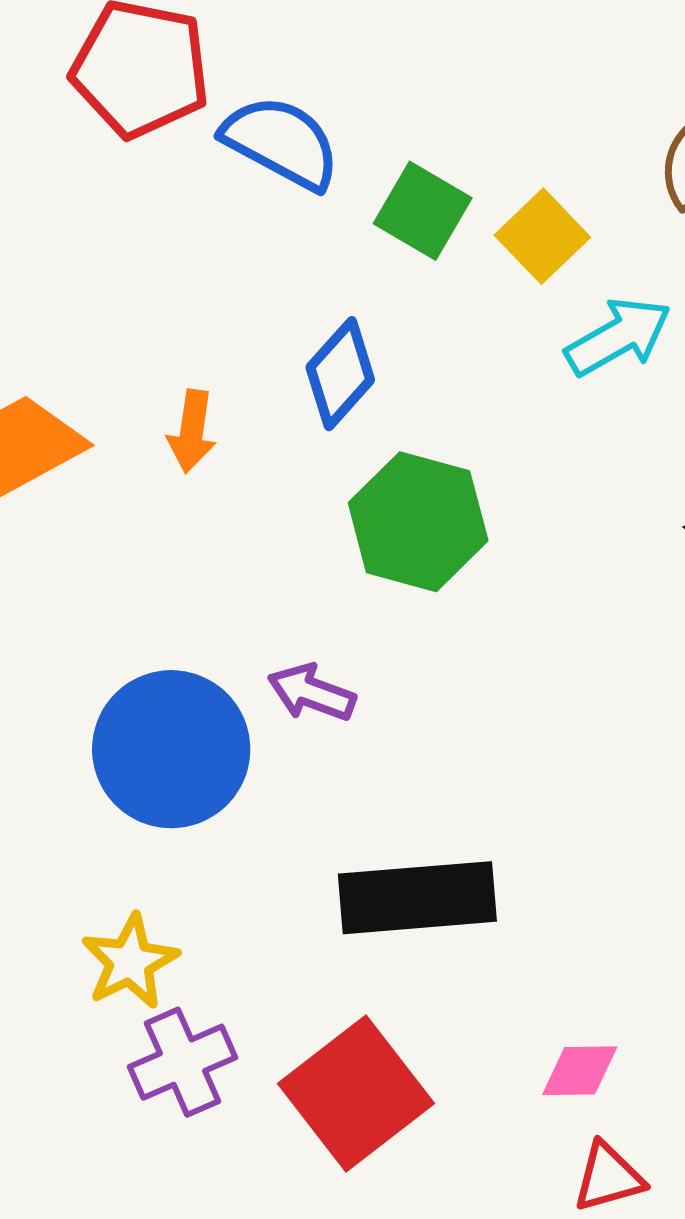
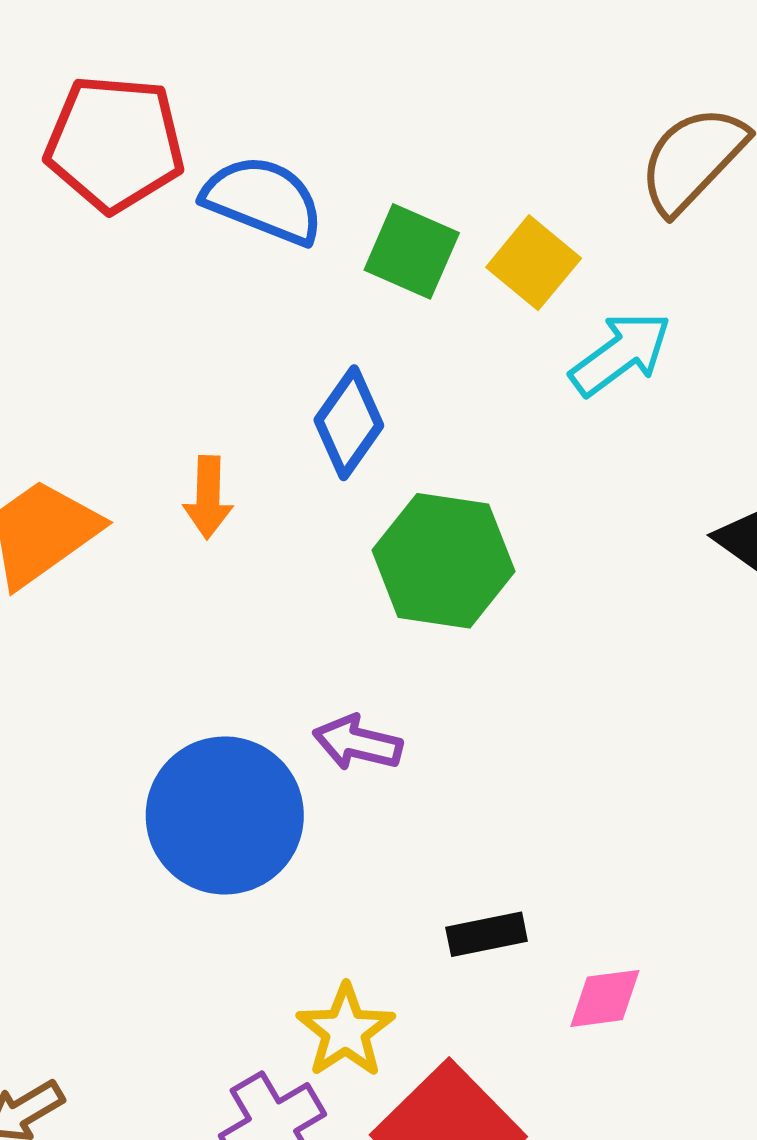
black rectangle: (417, 898) -> (487, 934), size x0.5
yellow star: (130, 962) -> (346, 1031), moved
pink diamond: (580, 1071) -> (605, 998), moved

